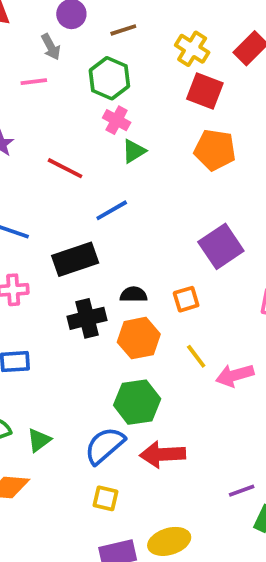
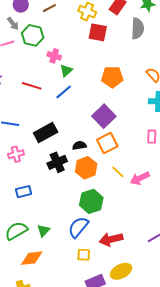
green hexagon: (109, 78) -> (33, 35), moved
orange pentagon: (215, 150) -> (112, 77), moved
blue line: (112, 210) -> (64, 92), moved
purple square: (221, 246) -> (104, 116), moved
orange square: (186, 299) -> (107, 143), size x1.5
red arrow: (163, 454) -> (111, 239), moved

